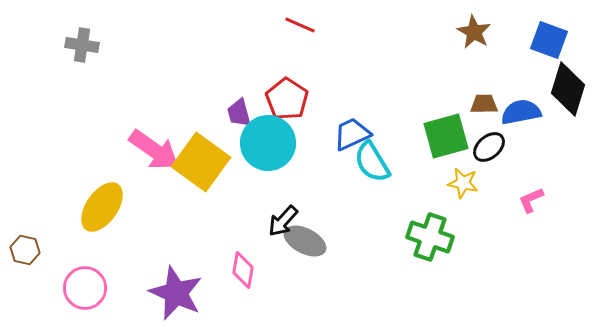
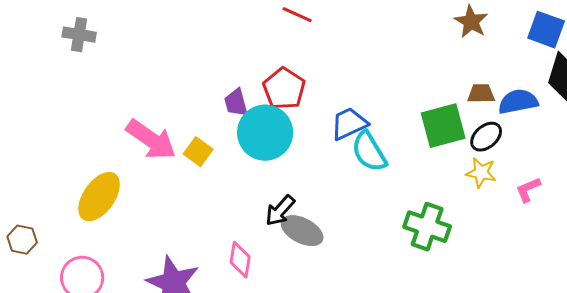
yellow square: (201, 162) -> (198, 152), size x0.5
yellow star: (463, 183) -> (481, 173), moved

